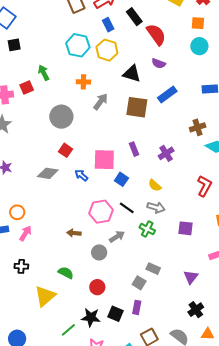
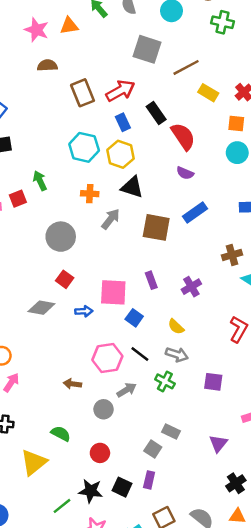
black triangle: (132, 74) -> (132, 187), moved
blue arrow: (81, 175) -> (84, 311), turned 136
black cross: (196, 310) -> (236, 483), moved

